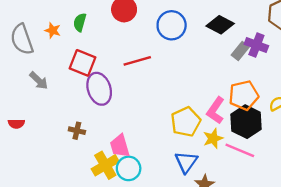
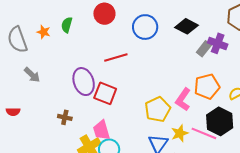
red square: (83, 63) -> (105, 93), moved
black hexagon: (246, 122) -> (220, 121), moved
yellow star: (213, 138) -> (180, 133), moved

